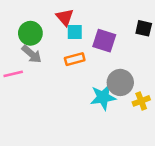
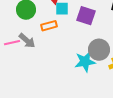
gray arrow: (32, 54) -> (27, 41), moved
orange rectangle: (75, 59) -> (49, 26), moved

